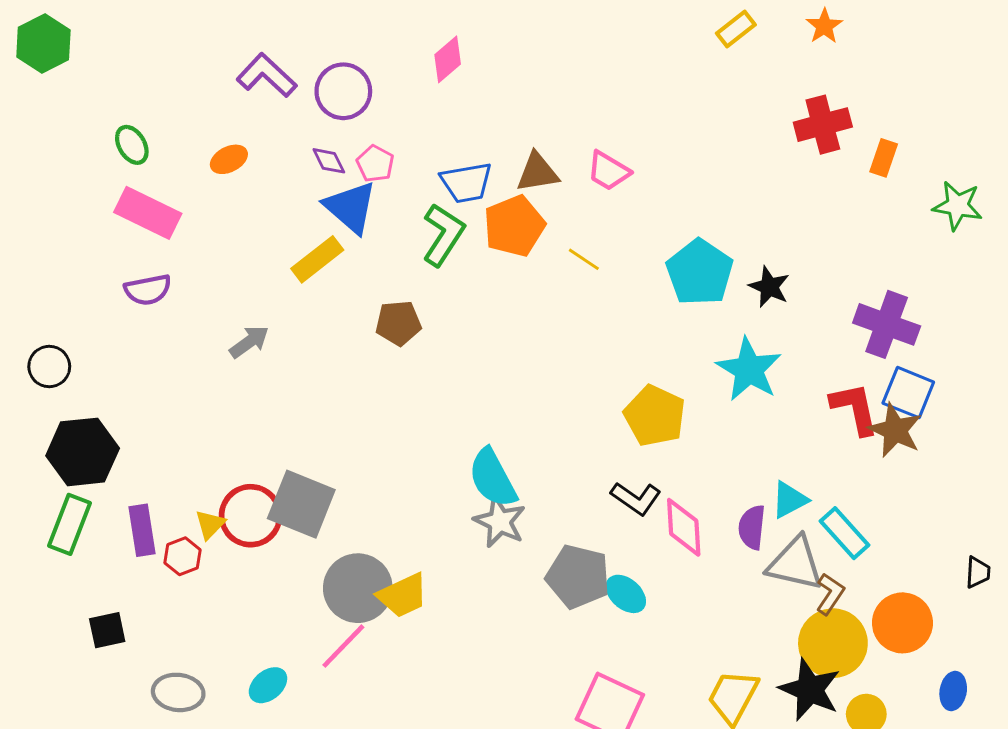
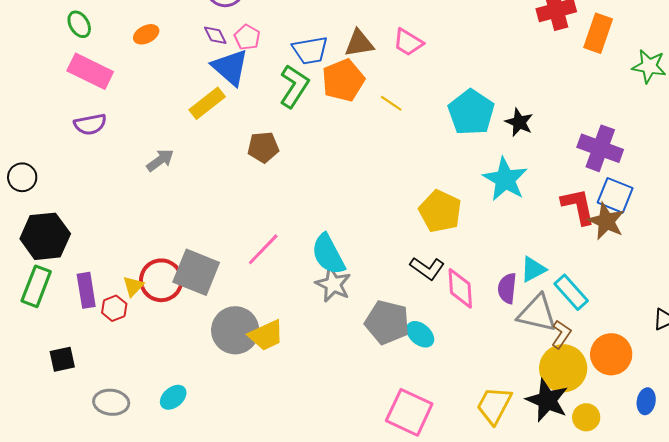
orange rectangle: (884, 158) -> (598, 33), size x1.5
pink line: (343, 646) -> (263, 249), moved

